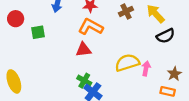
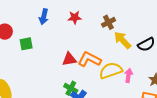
yellow arrow: (156, 14) -> (122, 40), moved
orange L-shape: (91, 27) -> (89, 59), moved

